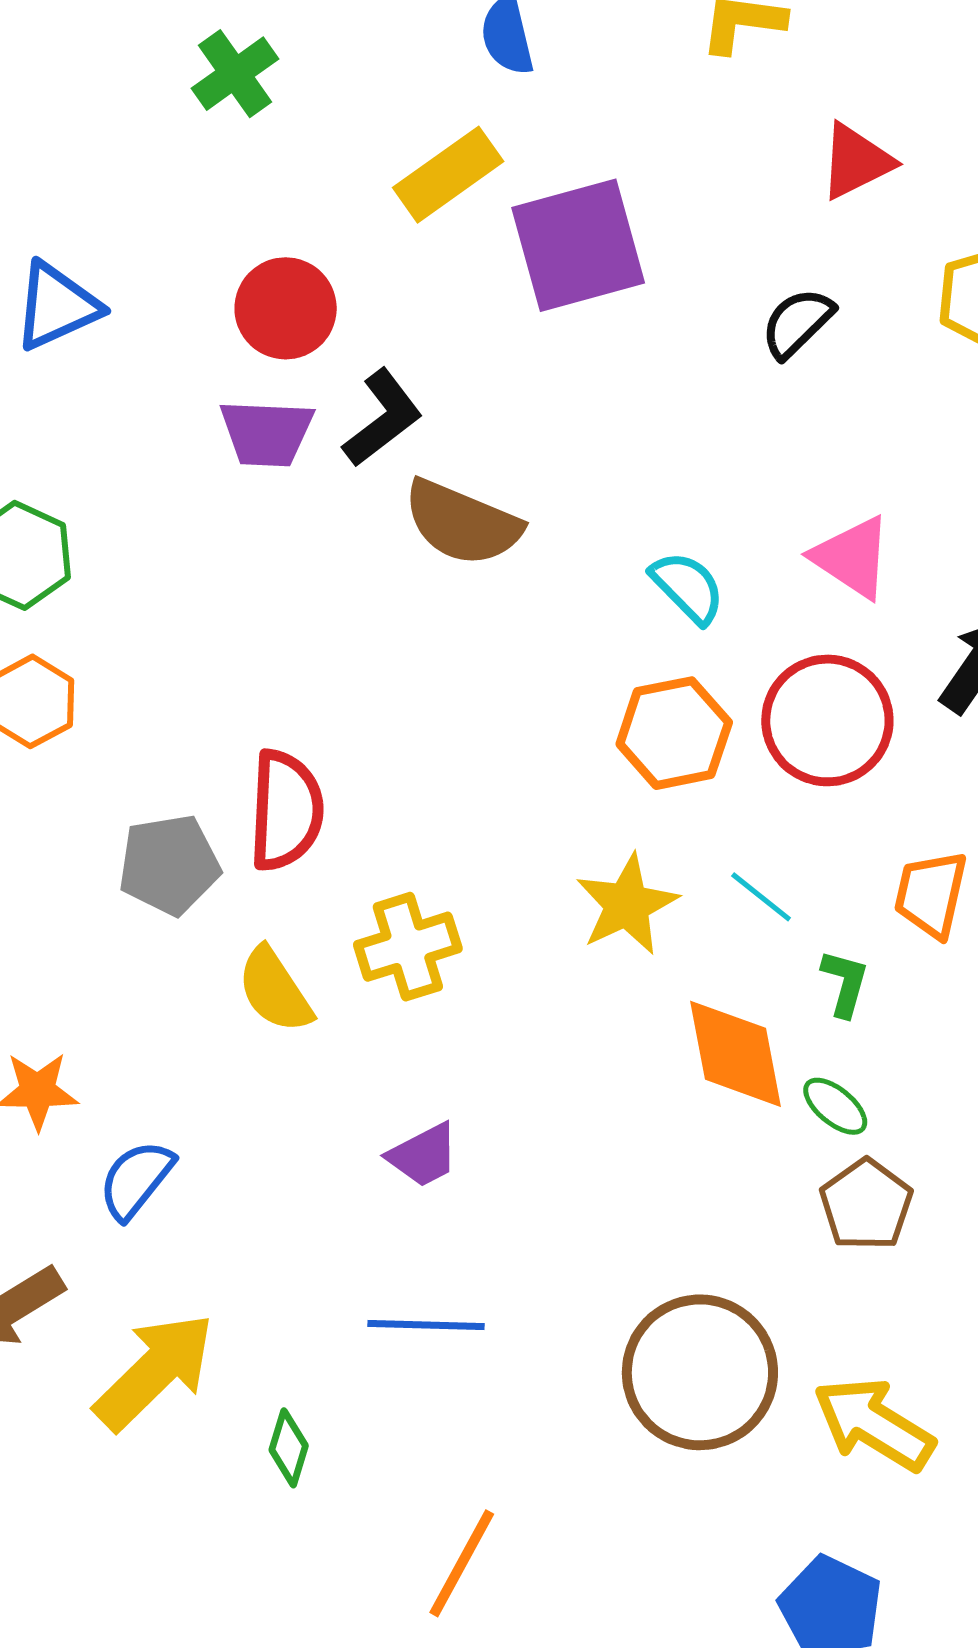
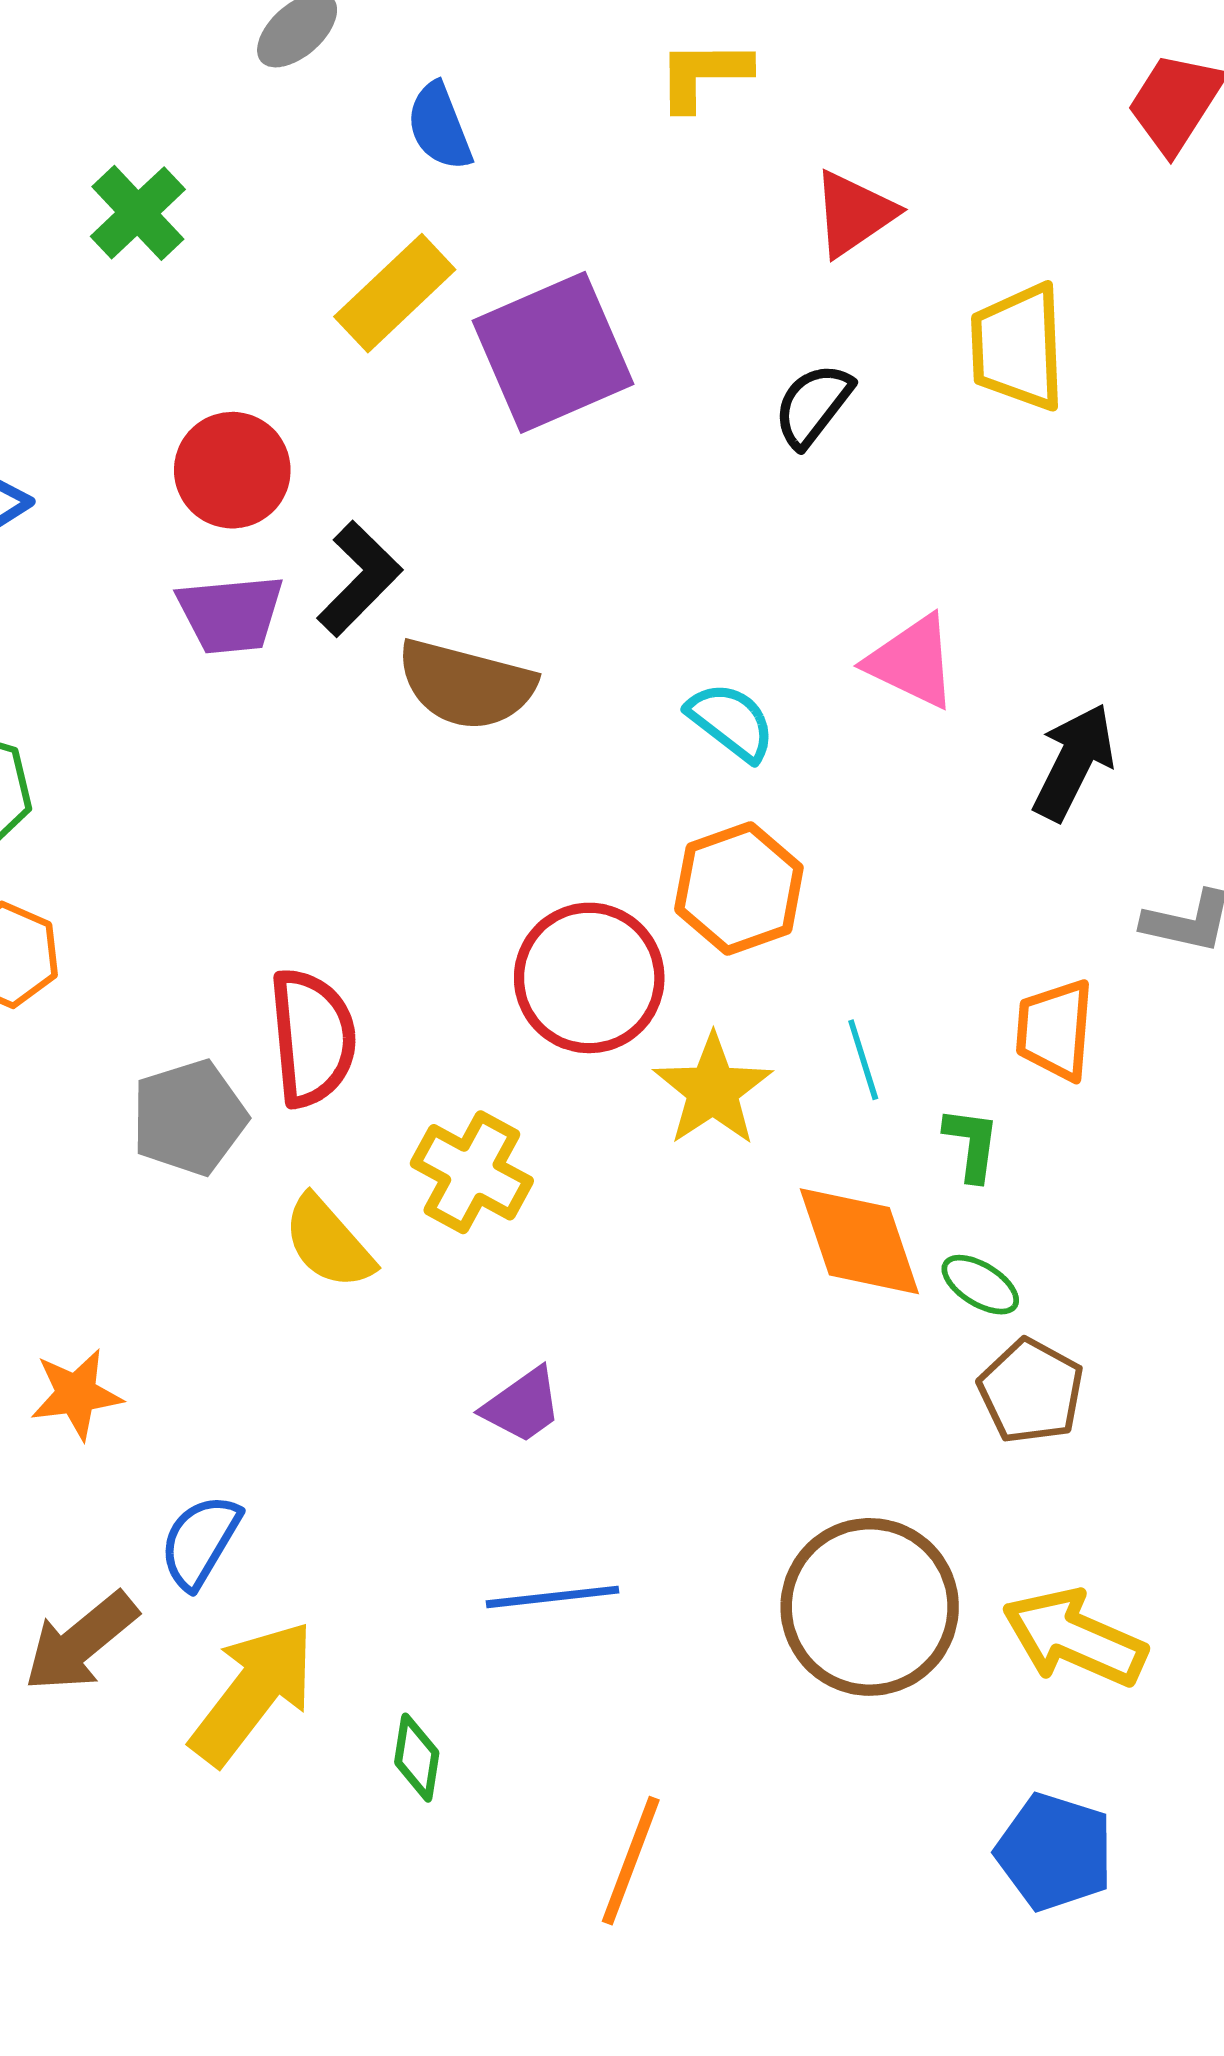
red circle: (827, 720) -> (589, 978), moved
cyan line: (761, 897) -> (863, 1060), turned 42
yellow cross: (408, 947) -> (472, 1172), turned -36
blue semicircle: (136, 1180) -> (200, 1541), moved

